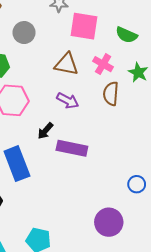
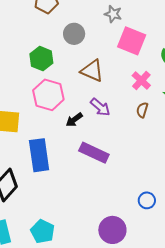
brown triangle: (67, 64) -> (92, 71), moved
brown semicircle: (111, 94) -> (142, 110), size x0.7
black arrow: (45, 131) -> (74, 120), moved

